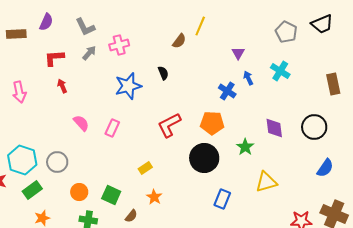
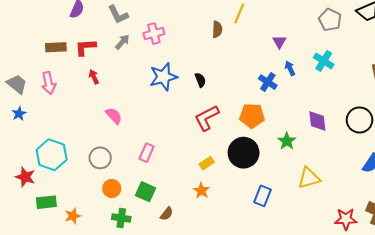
brown rectangle: (16, 34) -> (56, 47), moved
brown semicircle: (179, 41) -> (217, 29), turned -35
black semicircle: (163, 73) -> (200, 80), moved
pink rectangle: (112, 128) -> (147, 153), moved
gray circle: (57, 162) -> (100, 158), moved
yellow rectangle: (145, 168) -> (207, 163), moved
green rectangle: (32, 190) -> (46, 202), moved, turned 30
orange star: (154, 197) -> (201, 191), moved

